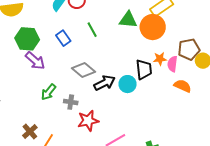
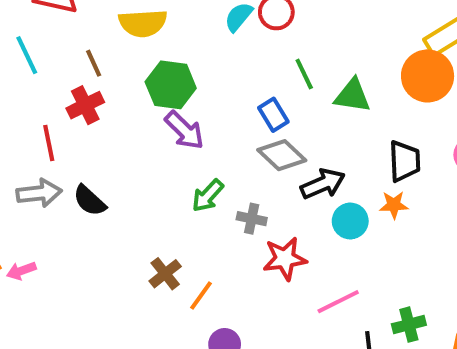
green triangle: (128, 20) -> (352, 96), moved
blue rectangle: (63, 38) -> (273, 115), moved
orange star: (160, 59) -> (394, 205), moved
cyan circle: (128, 84) -> (350, 221), moved

